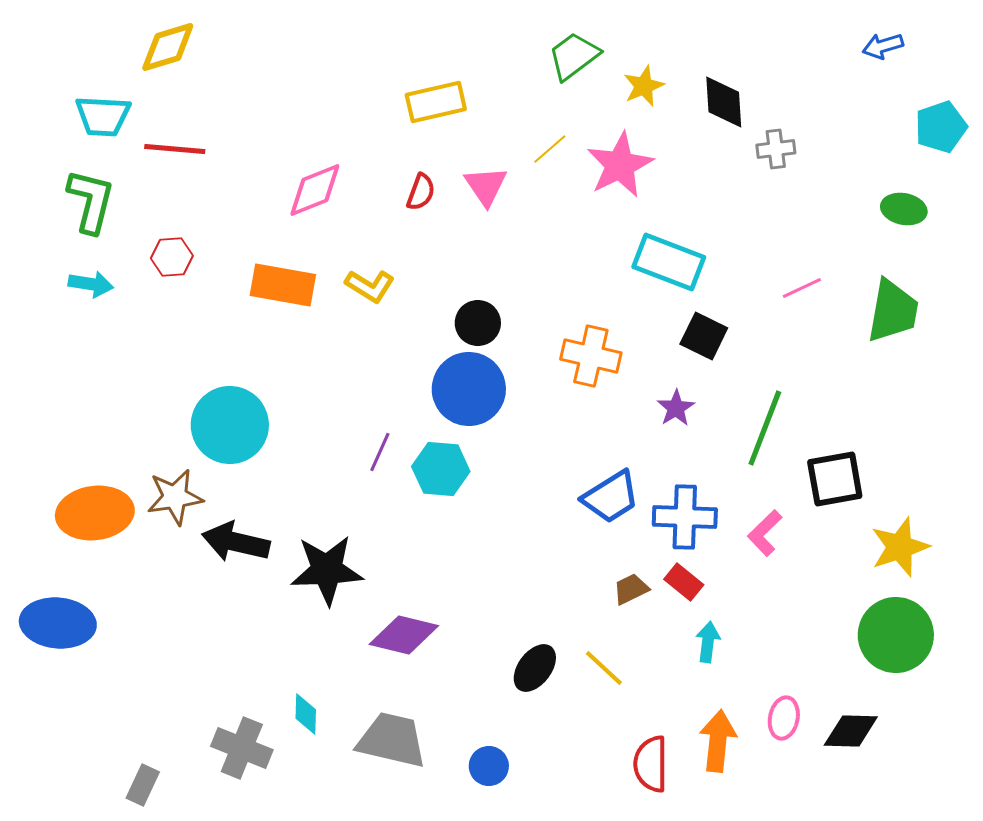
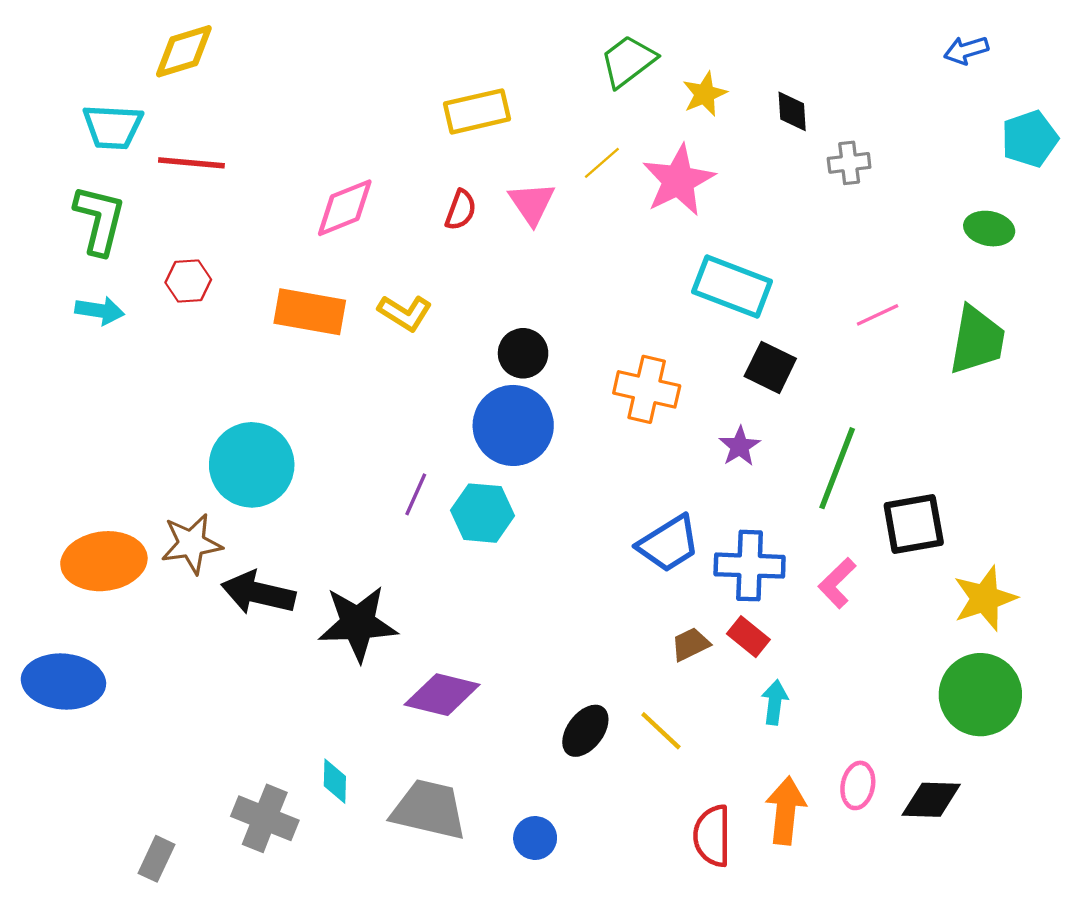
black diamond: (724, 102) -> (792, 111), size x0.7

